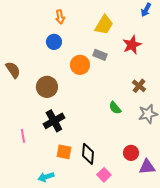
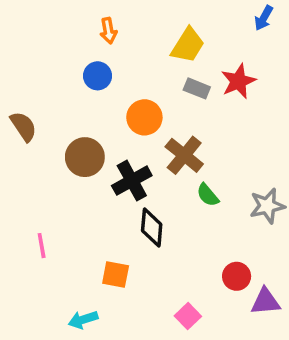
gray rectangle: (100, 55) -> (197, 88), moved
brown cross: (139, 86) -> (184, 155), moved, size x1.5
black cross: (54, 121) -> (132, 181), moved
black diamond: (88, 154) -> (152, 228), moved

